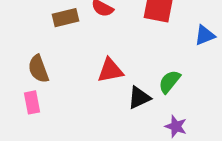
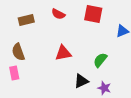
brown rectangle: (66, 18) -> (26, 20), moved
black triangle: (139, 98) -> (81, 81), moved

